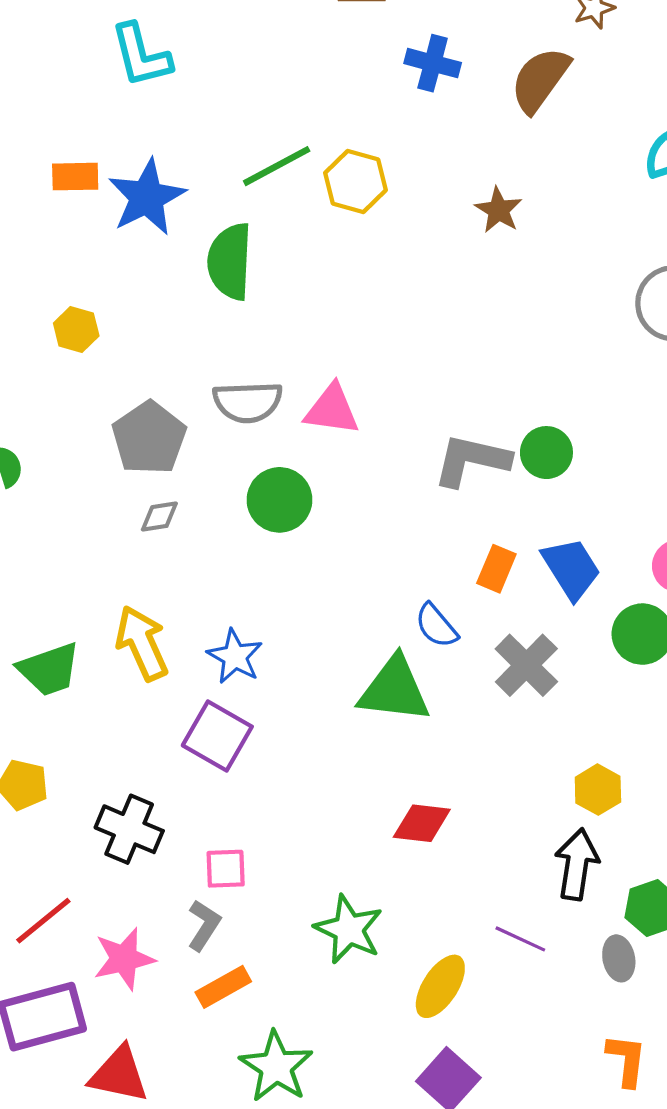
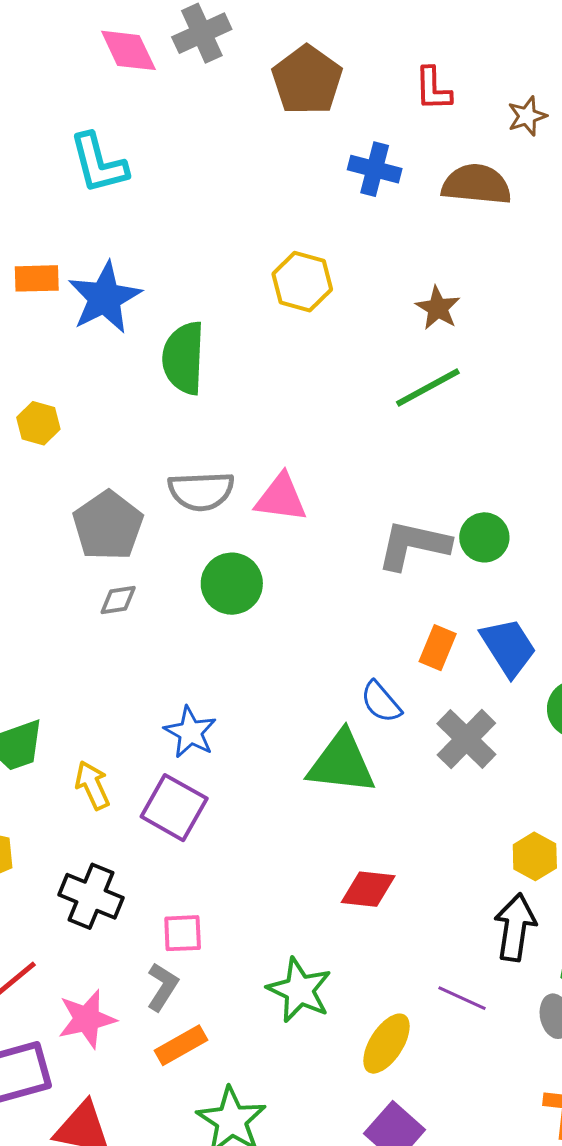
brown semicircle: (540, 80) -> (476, 184), turned 60
green line: (277, 166) -> (428, 387), moved
yellow arrow: (142, 643) -> (92, 785), moved, size x0.7

